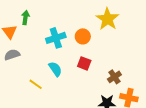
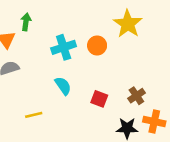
red square: (84, 63) -> (99, 99), moved
yellow line: (36, 84) -> (34, 115), moved, turned -48

